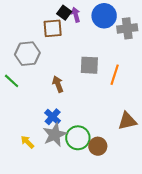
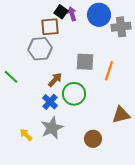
gray hexagon: (27, 54) -> (40, 49), moved
brown arrow: (58, 84) -> (55, 80), turned 63
blue cross: (53, 117) -> (50, 102), moved
green circle: (78, 138) -> (74, 94), moved

